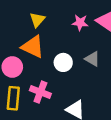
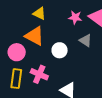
yellow triangle: (37, 20) -> (39, 13), turned -48
gray triangle: (92, 59) -> (85, 40), moved

